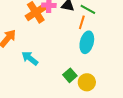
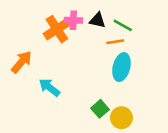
orange line: (82, 22) -> (115, 42), turned 64

